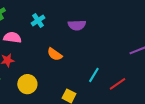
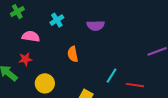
orange semicircle: (55, 54) -> (73, 54), turned 42
red line: (117, 84) -> (135, 85), turned 42

